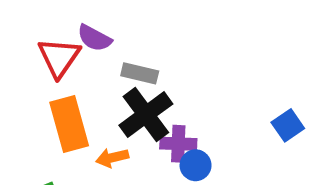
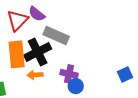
gray rectangle: (140, 73) -> (56, 36), size x1.4
black cross: (146, 115) -> (38, 52), moved

